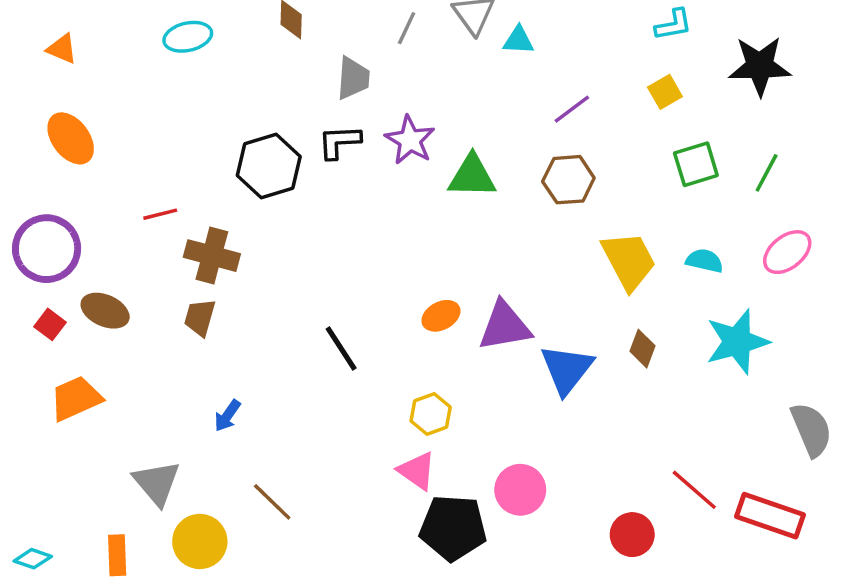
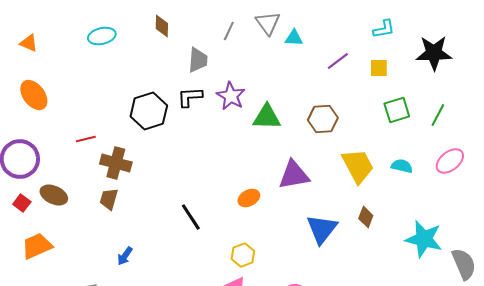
yellow square: (665, 92) -> (379, 68), turned 30
purple line: (572, 109) -> (338, 61), moved
purple triangle: (505, 326) -> (294, 175), moved
cyan star: (737, 342) -> (424, 239), moved, turned 30

